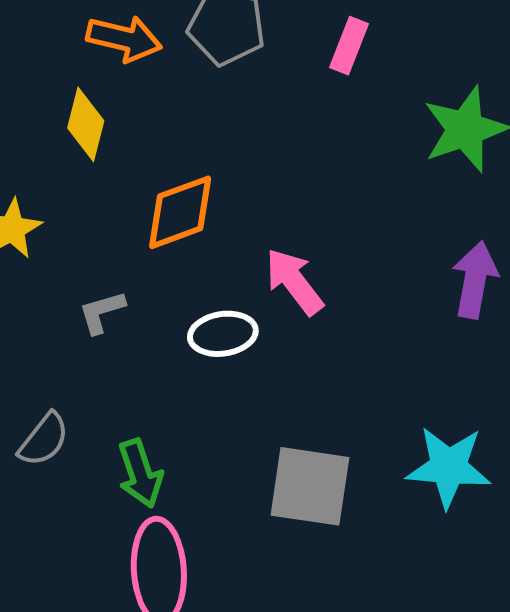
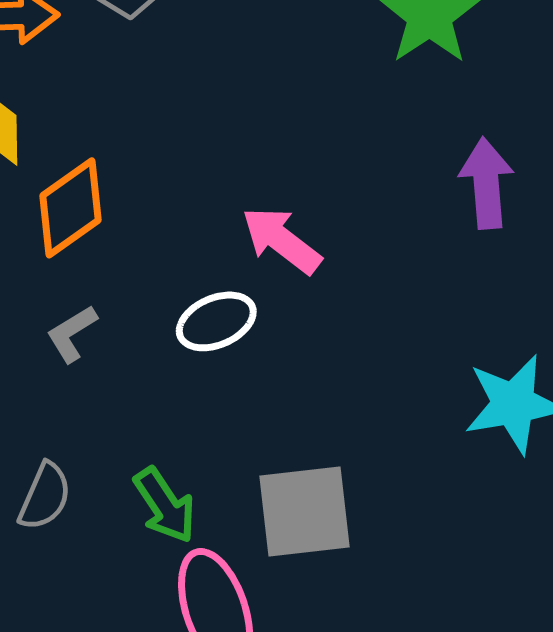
orange diamond: (180, 212) -> (70, 208), moved
gray square: (310, 486) -> (305, 512), moved

